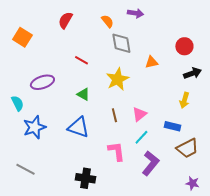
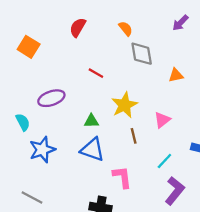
purple arrow: (135, 13) -> (180, 23), moved, turned 126
yellow star: (117, 79) -> (124, 105), moved
green triangle: (83, 94) -> (91, 121), moved, turned -32
pink triangle: (139, 114) -> (162, 120), moved
pink L-shape: (116, 151) -> (122, 177), moved

